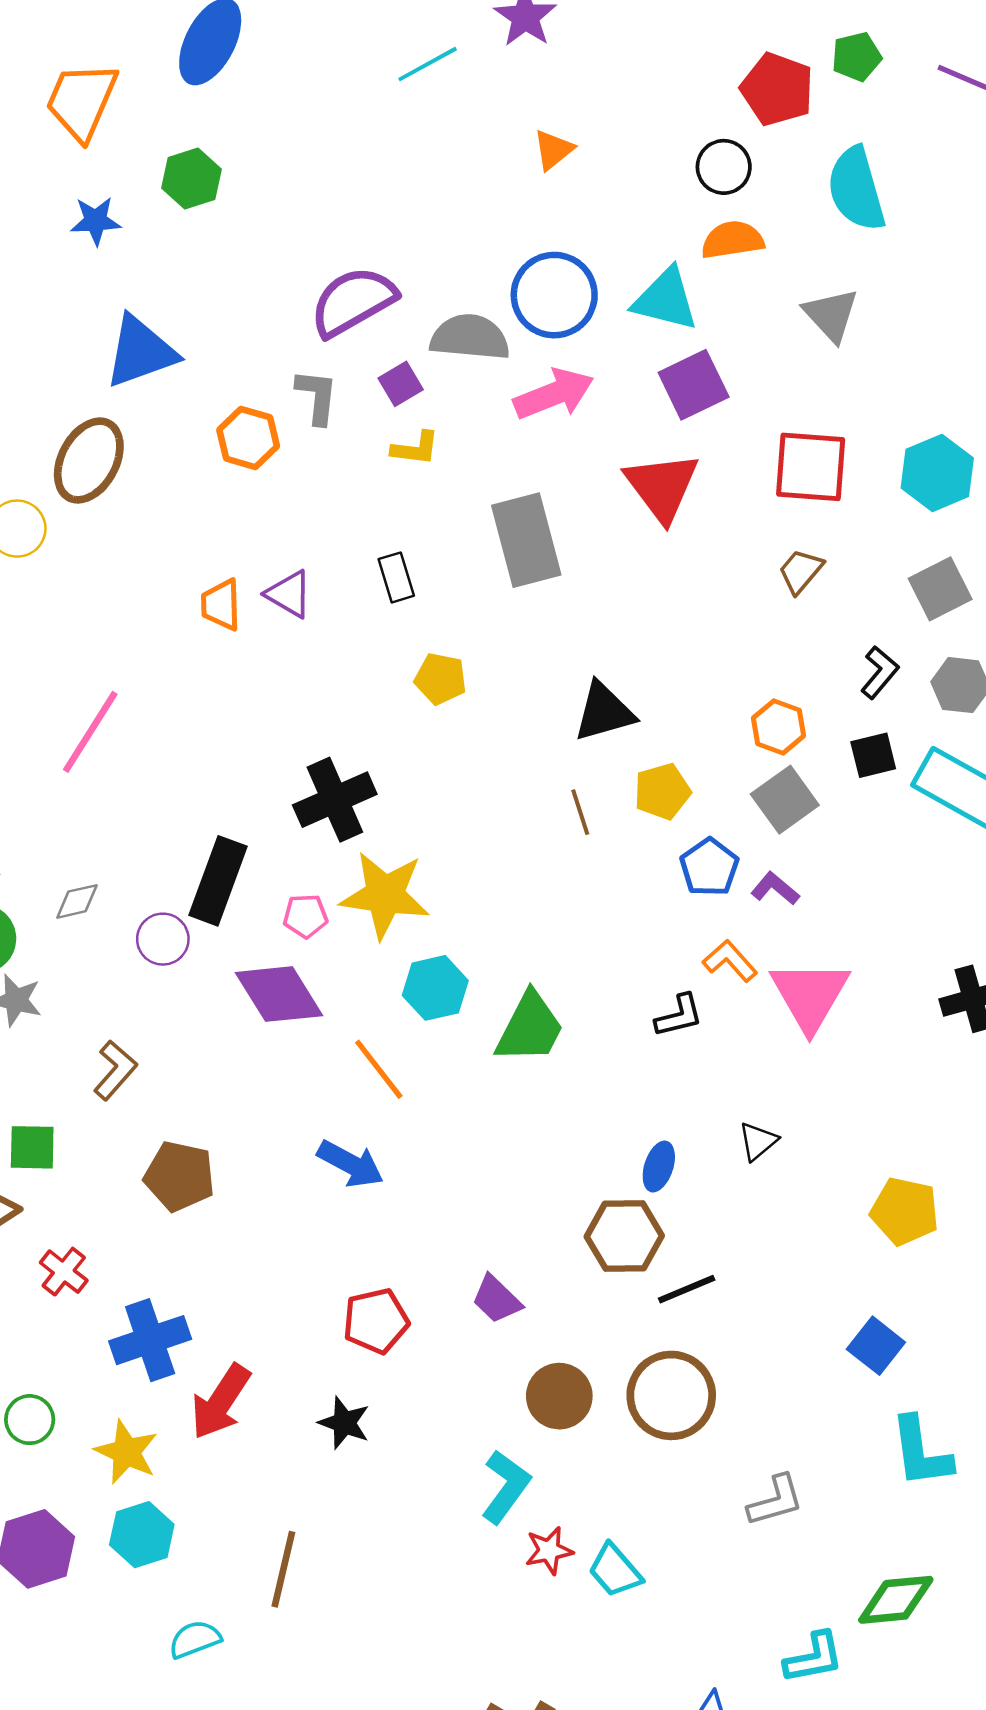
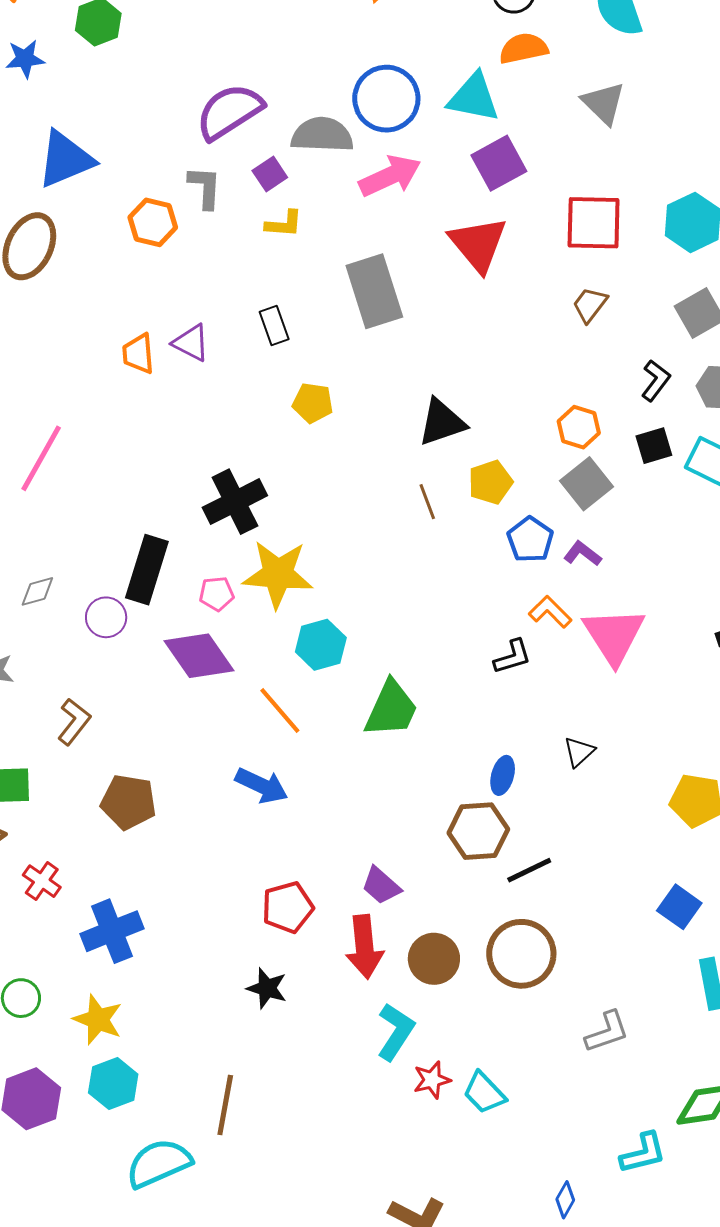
green trapezoid: (530, 1028) -> (391, 709), moved
red arrow: (221, 1402) -> (365, 947), moved, turned -36
cyan semicircle: (195, 1639) -> (159, 1163), size x1.6

